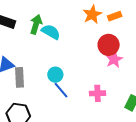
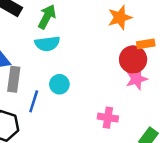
orange rectangle: (115, 16) -> (146, 44), moved
cyan semicircle: (51, 32) -> (47, 44), moved, turned 132
blue line: (61, 90) -> (34, 101), moved, turned 48

